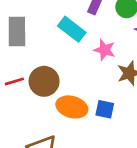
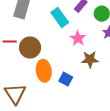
orange ellipse: (72, 107) -> (44, 71), turned 50

